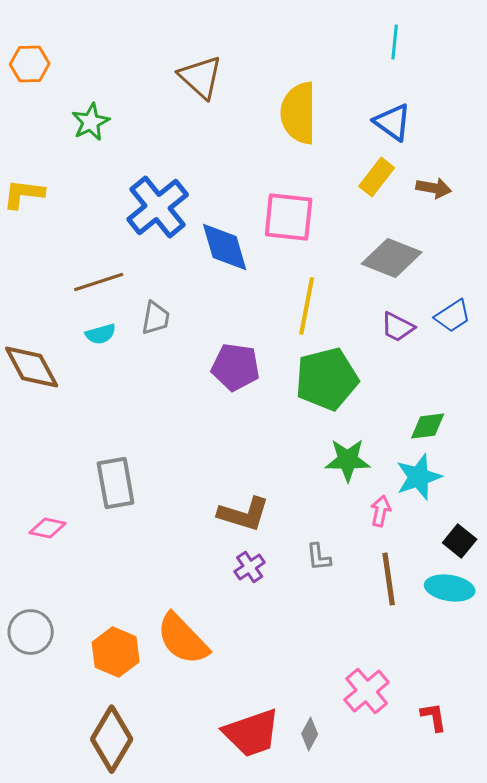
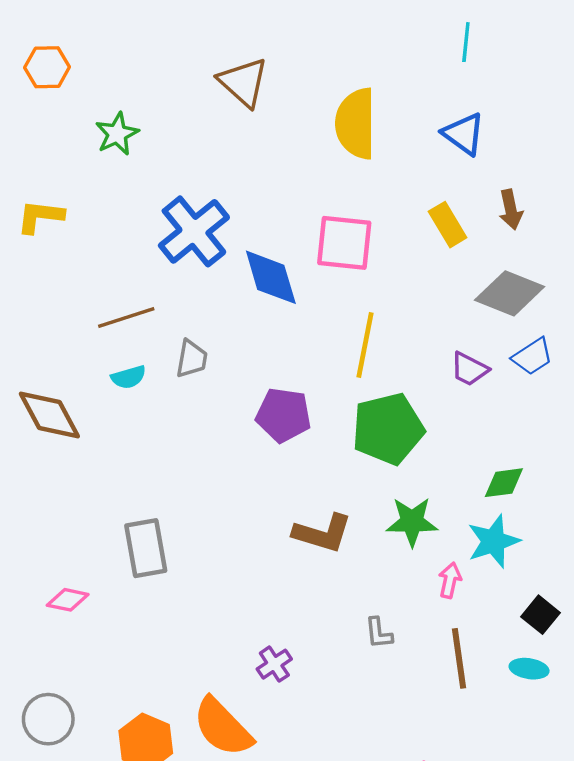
yellow rectangle: (377, 177) -> (448, 225), moved, turned -69
brown arrow: (434, 188) -> (511, 210), turned 68
gray diamond: (392, 258) -> (510, 293), moved
brown L-shape: (244, 514) -> (322, 533), moved
purple cross: (250, 567) -> (274, 664), moved
cyan ellipse: (450, 588) -> (529, 669), size x0.7

